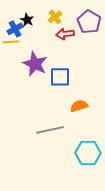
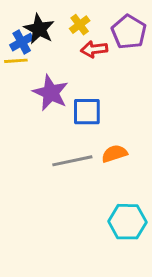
black star: (27, 20) -> (39, 29), size x1.5
gray line: (50, 130) -> (72, 161), moved

